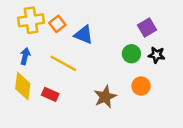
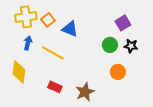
blue arrow: (25, 56) -> (28, 43), moved
red rectangle: (50, 94) -> (55, 87), moved
brown star: (105, 97) -> (85, 92), moved

